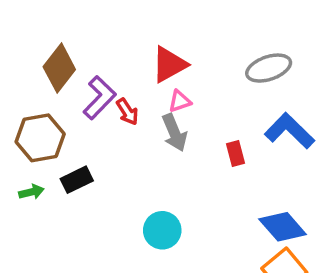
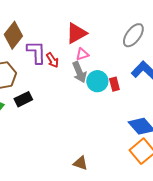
gray ellipse: (269, 68) -> (133, 35), turned -35
purple L-shape: (99, 98) -> (36, 52), turned -45
cyan circle: (162, 230) -> (97, 81), moved

